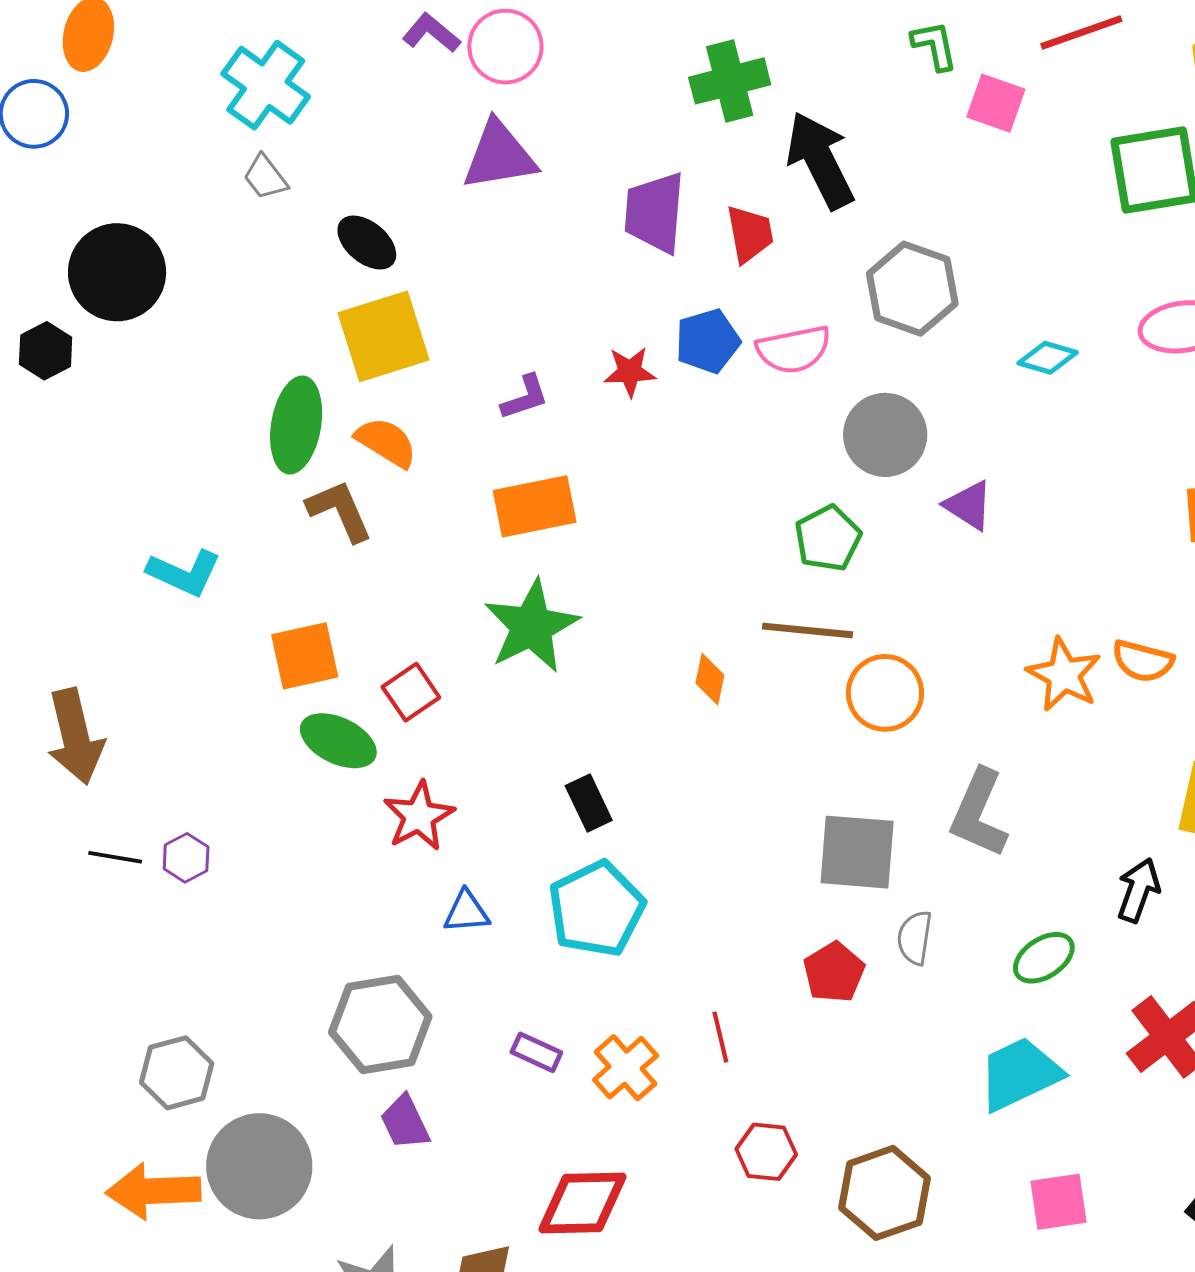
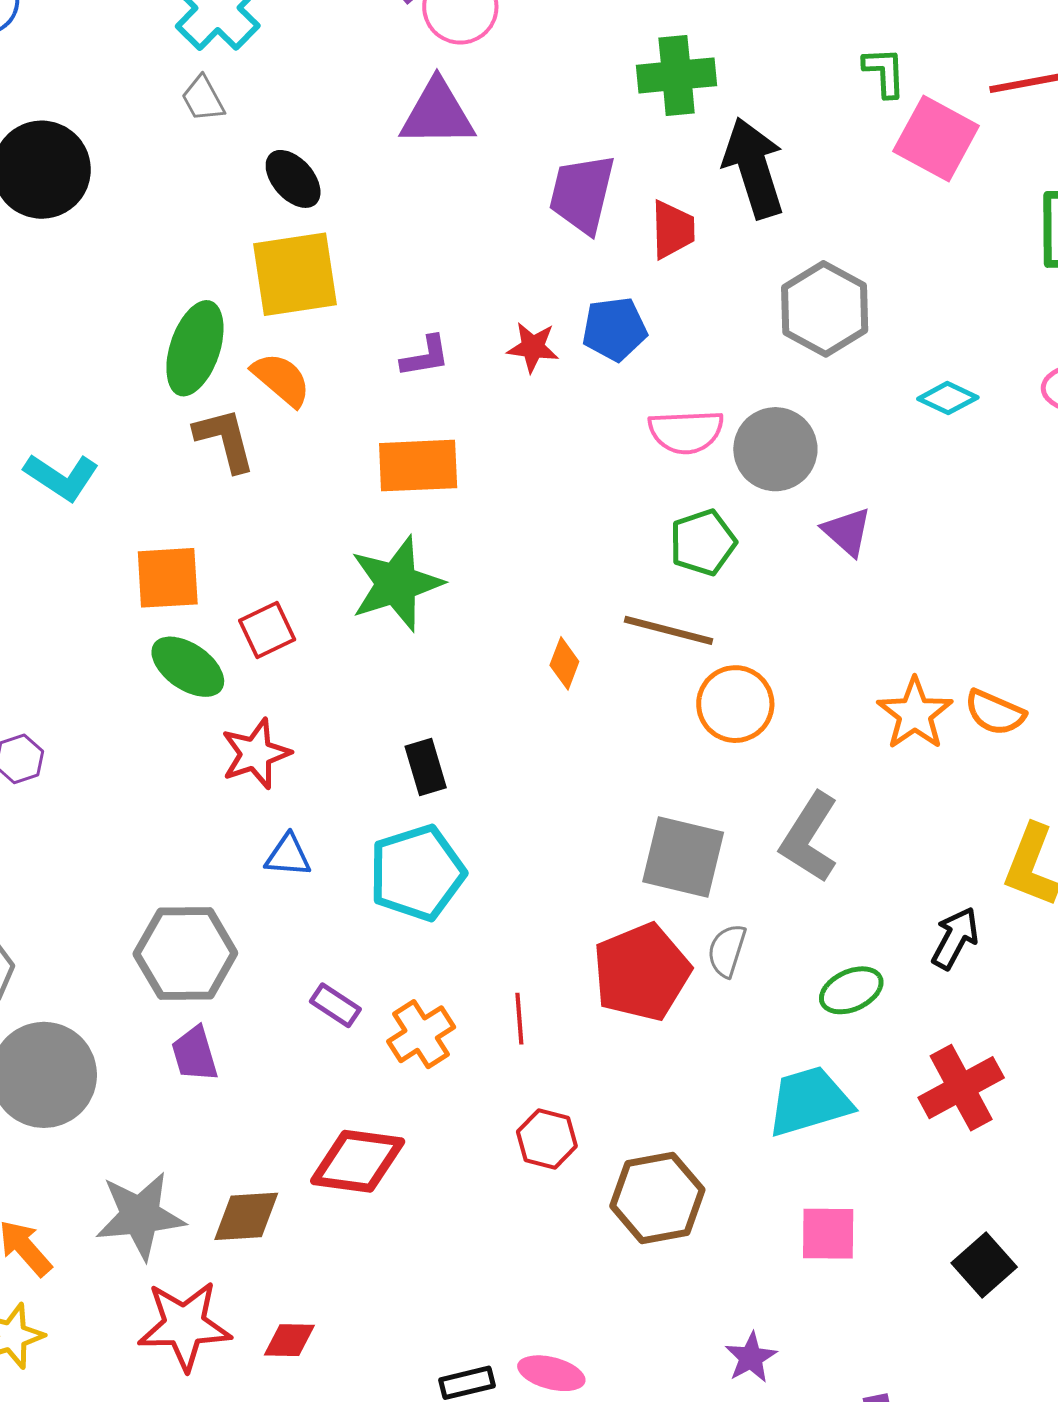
pink square: (996, 103) -> (936, 139), size x1.4
pink semicircle: (794, 350) -> (686, 432), moved
red pentagon: (834, 972) -> (642, 972), size x1.6

